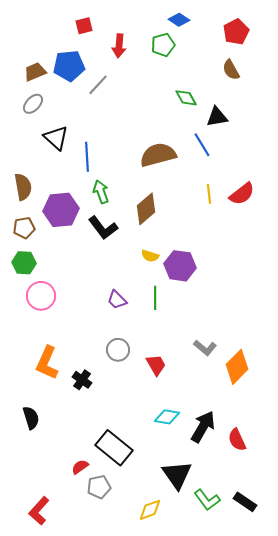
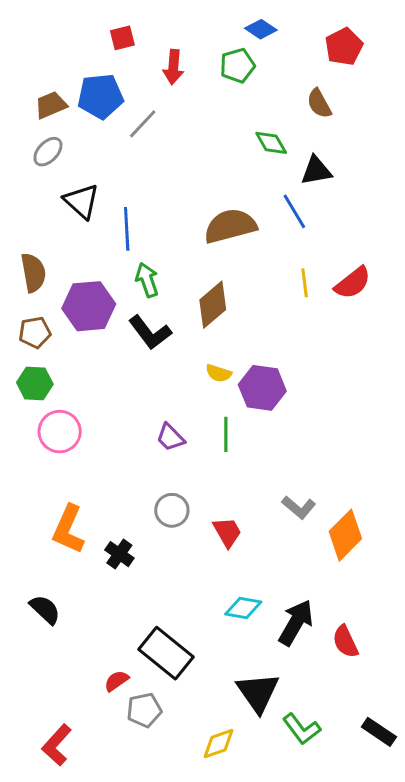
brown semicircle: (231, 70) -> (319, 104), moved
black semicircle: (31, 418) -> (45, 609), turned -30
black rectangle: (245, 502) -> (379, 732), moved

